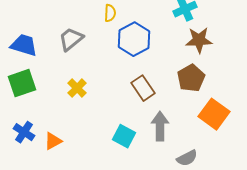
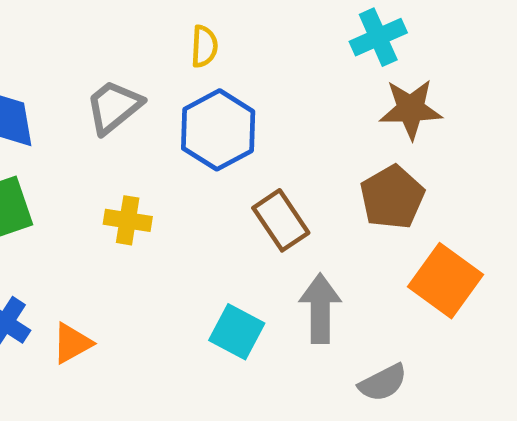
blue hexagon: (134, 39) -> (218, 130), moved
yellow cross: (77, 88) -> (128, 220), turned -36

